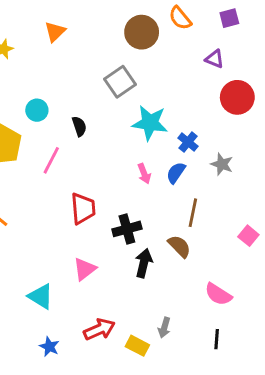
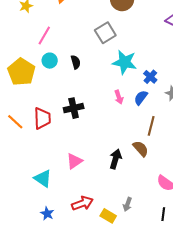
cyan circle: (37, 110) -> (50, 61), moved
pink line: (51, 160) -> (44, 35), moved
red trapezoid: (83, 209) -> (42, 118), moved
black cross: (127, 229) -> (74, 108), moved

